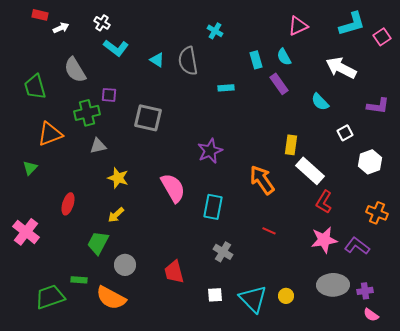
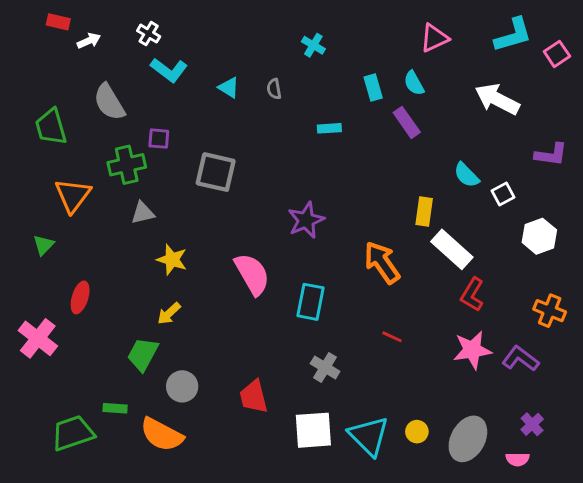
gray semicircle: (188, 61) -> (274, 89), size x0.5
cyan semicircle: (320, 102) -> (466, 175), moved
orange triangle: (50, 134) -> (73, 195), turned -32
red ellipse: (68, 204) -> (80, 297), moved
gray ellipse: (333, 285) -> (468, 439), moved, turned -60
purple cross: (365, 291) -> (532, 424), turned -35
white square: (215, 295) -> (313, 430), size x1.8
pink semicircle: (371, 315) -> (518, 459), moved, turned -35

